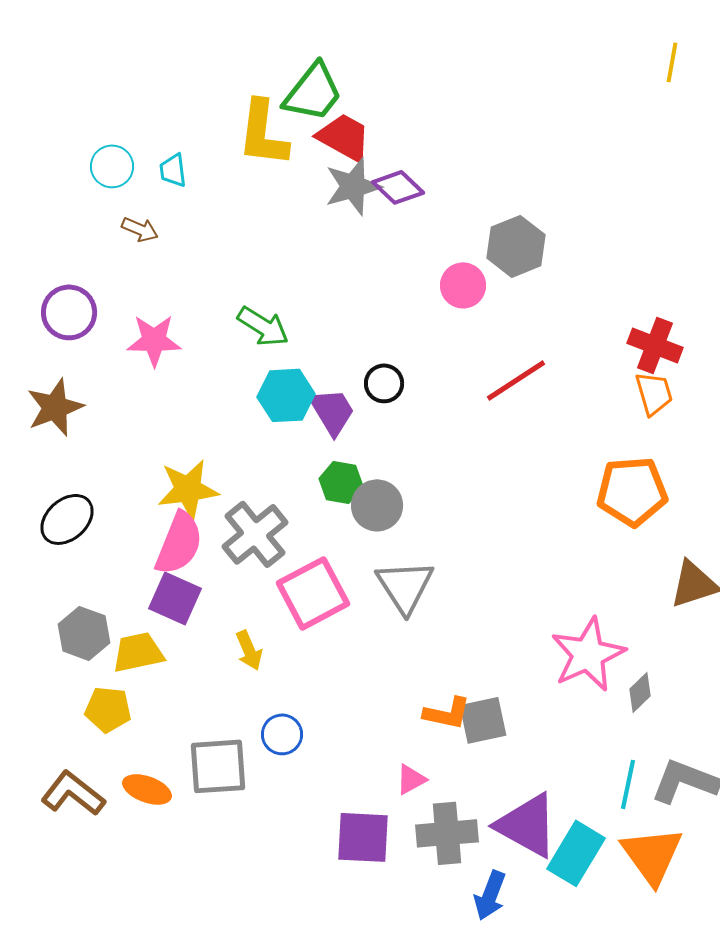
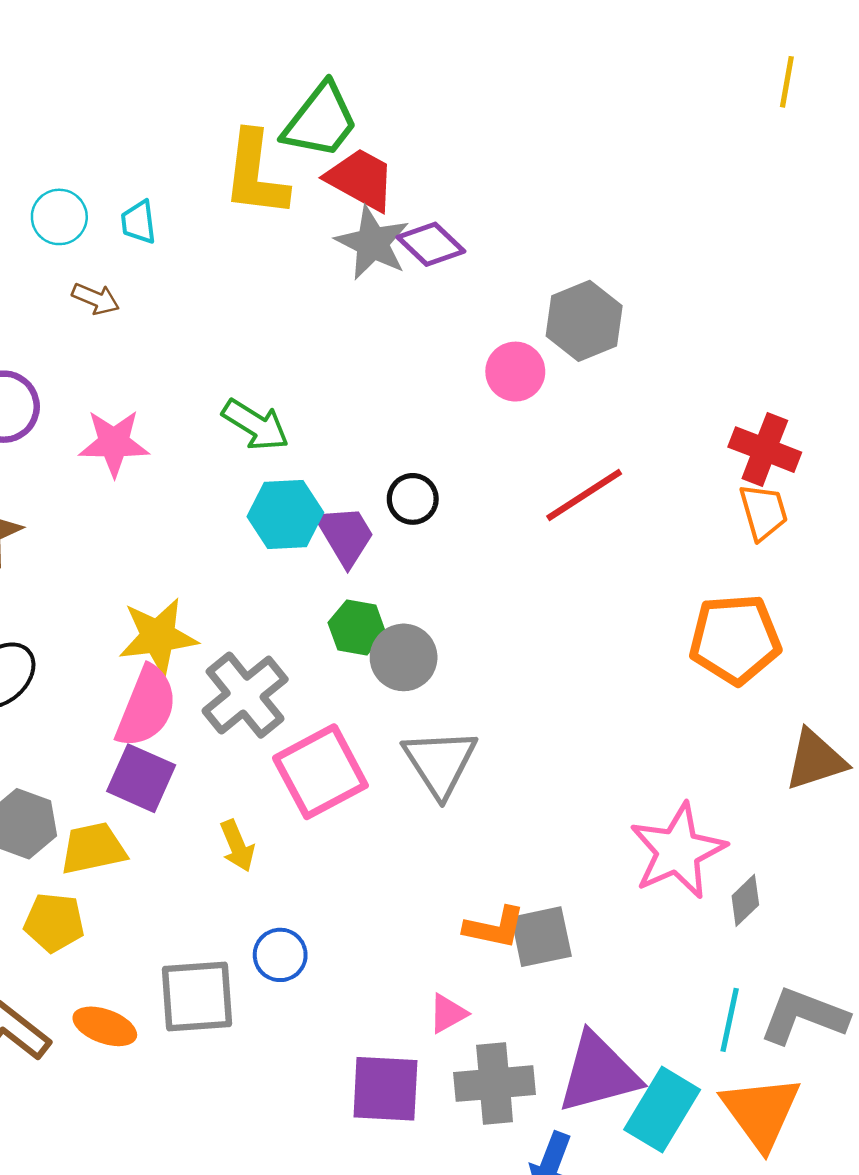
gray star: (353, 186) -> (372, 243), turned -30
purple triangle: (527, 825) -> (598, 1073), turned -44

